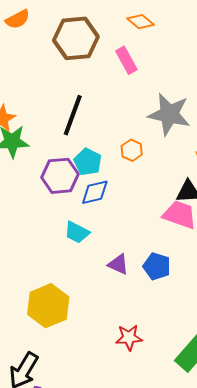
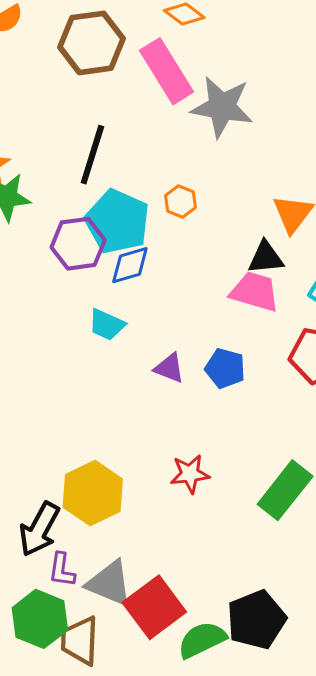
pink rectangle: (126, 60) -> (166, 71), size x1.6
gray star: (169, 114) -> (222, 107), moved
cyan pentagon: (88, 162) -> (117, 221), size x1.6
yellow hexagon: (48, 306) -> (93, 493), moved

